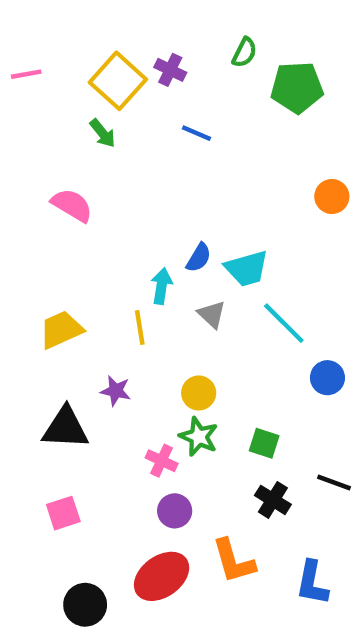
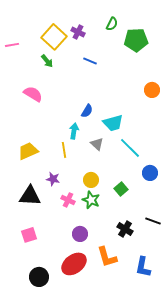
pink line: (26, 74) -> (12, 45), moved
blue semicircle: (199, 258) -> (87, 111), moved
green square: (264, 443) -> (121, 189), moved, turned 32
pink cross: (162, 461) -> (68, 200), moved

